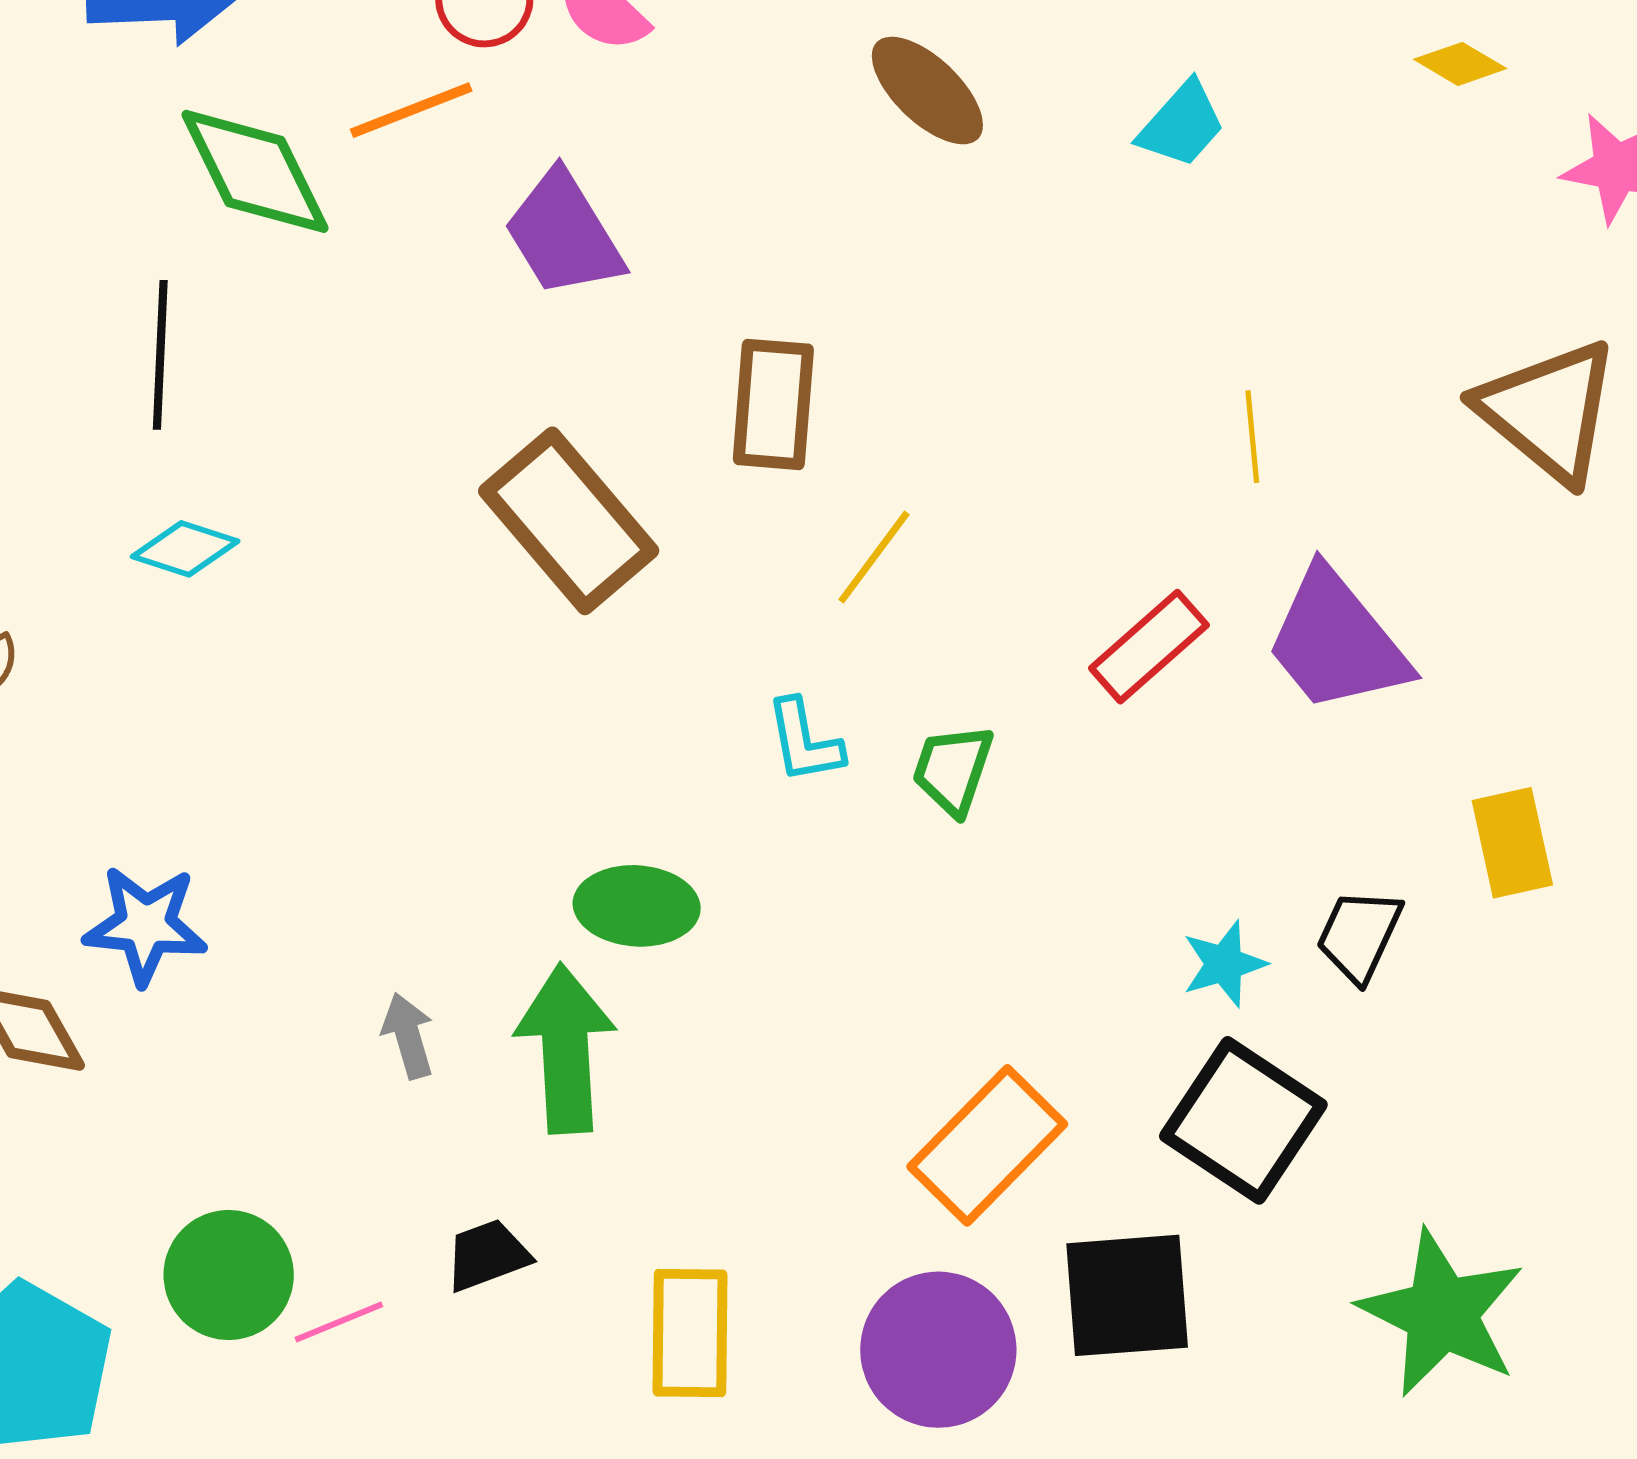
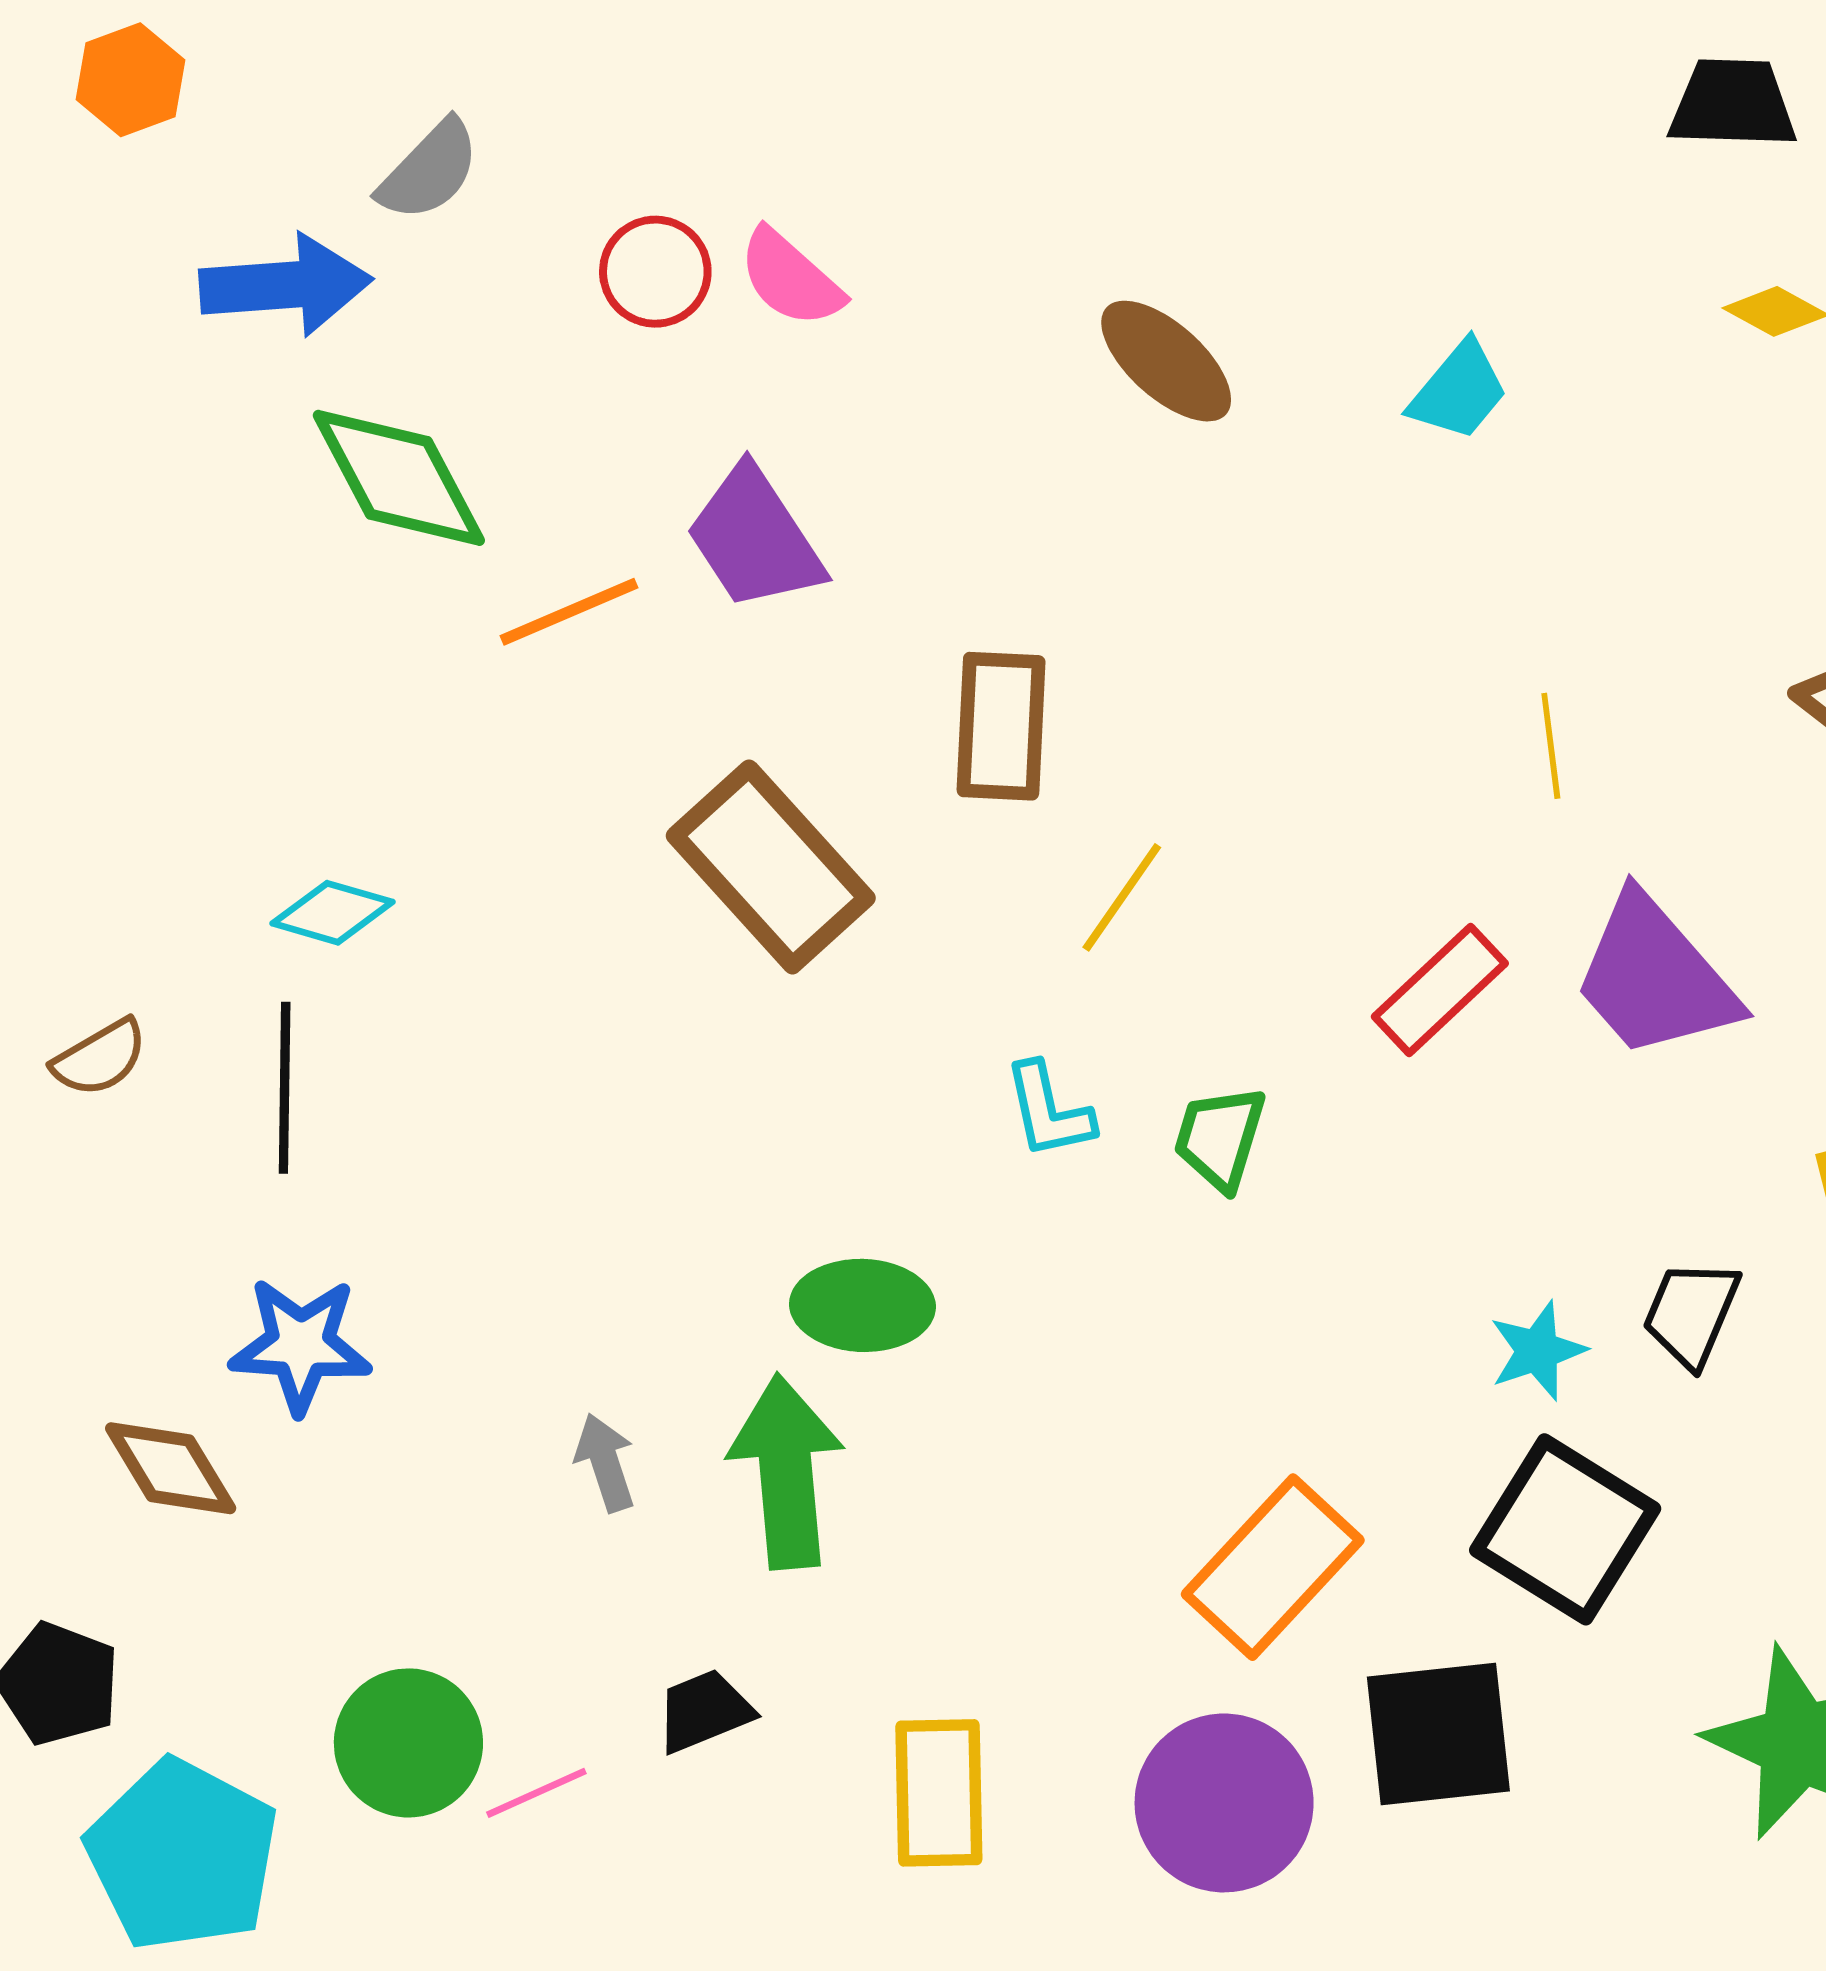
orange line: (411, 110) -> (569, 612), moved
black line: (160, 355) -> (285, 1088), moved

